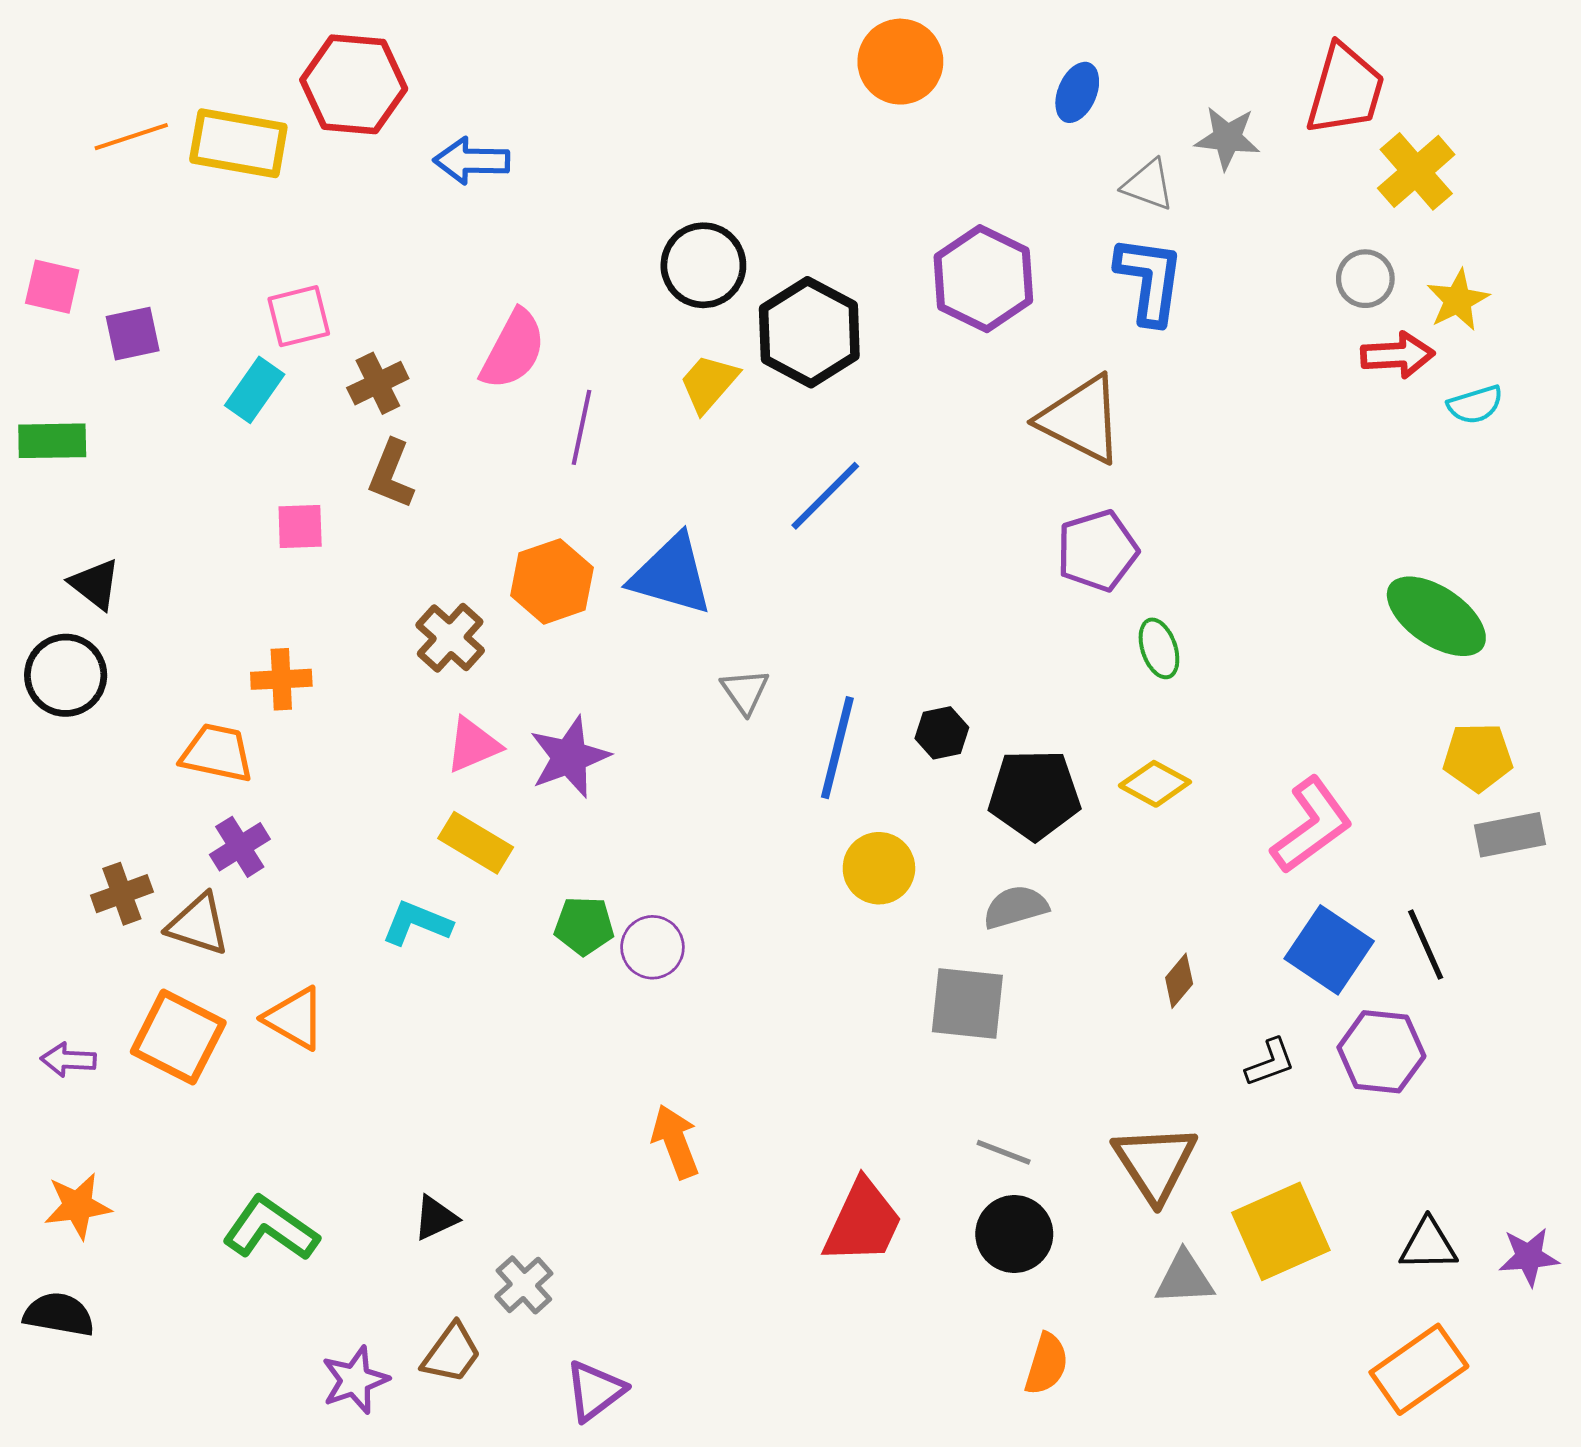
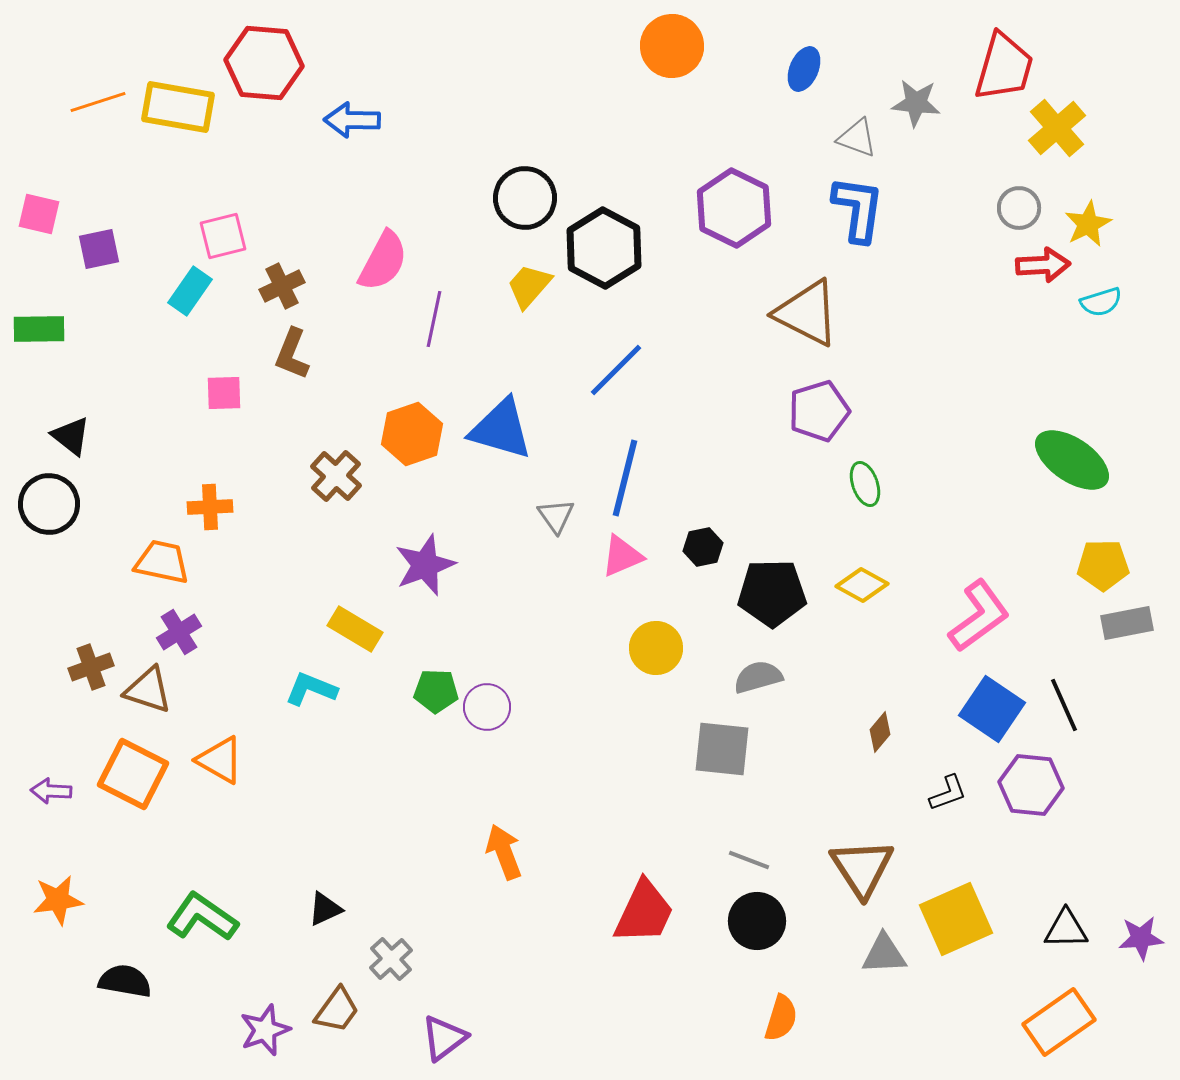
pink triangle: (473, 745) -> (622, 556), moved
blue line: (837, 748) -> (625, 478), moved
black semicircle: (59, 1314) -> (125, 981), moved

